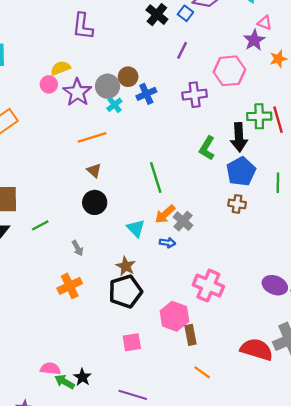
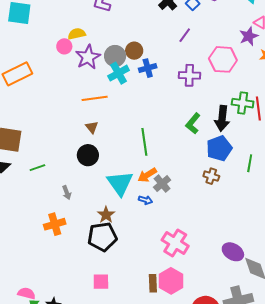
cyan cross: (114, 105) -> (118, 73), size x1.5
cyan triangle: (136, 228) -> (120, 183), size x1.6
pink hexagon: (174, 316) -> (171, 281), moved

